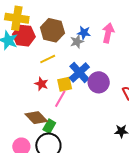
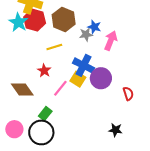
pink arrow: (108, 33) -> (111, 41), moved
blue cross: (79, 72) -> (84, 65), turned -30
yellow square: (65, 84) -> (78, 79), moved, turned 35
brown diamond: (36, 118) -> (22, 90), moved

